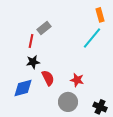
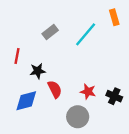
cyan line: (92, 38) -> (86, 34), moved
red line: (31, 41) -> (17, 56), moved
black cross: (100, 107) -> (114, 96), moved

